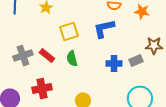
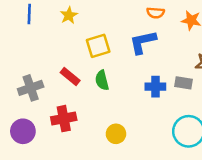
gray cross: (23, 56) -> (31, 88), moved
gray rectangle: (136, 61) -> (184, 83), turned 32

